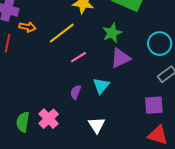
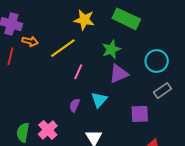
pink line: (78, 57) -> (78, 72), turned -35
purple square: (154, 105) -> (140, 114), moved

